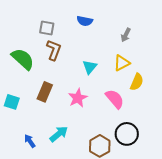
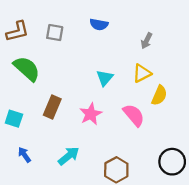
brown L-shape: (54, 50) -> (17, 31), moved, turned 55
black circle: (127, 134) -> (172, 162), moved
blue arrow: (30, 141) -> (24, 155), moved

